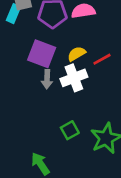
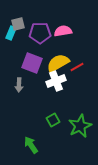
yellow semicircle: (77, 54) -> (58, 63), size x1.6
gray arrow: (47, 79) -> (19, 85), moved

